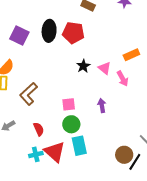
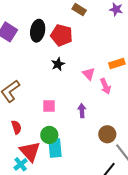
black star: (83, 66) -> (58, 64), moved
green circle: (71, 124) -> (49, 135), moved
cyan cross: (36, 154) -> (21, 164), moved, turned -32
brown circle: (124, 155) -> (107, 134), moved

